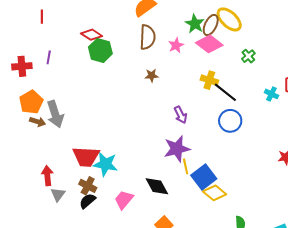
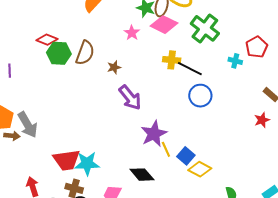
brown semicircle: (148, 37) -> (85, 53), moved, turned 30
green cross: (248, 56) -> (205, 28), size x2.0
purple arrow: (181, 115) -> (130, 98), moved, size x1.5
blue square: (204, 177) -> (186, 156), size x0.7

